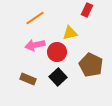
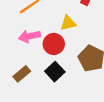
brown rectangle: (28, 79) -> (22, 74), turned -63

